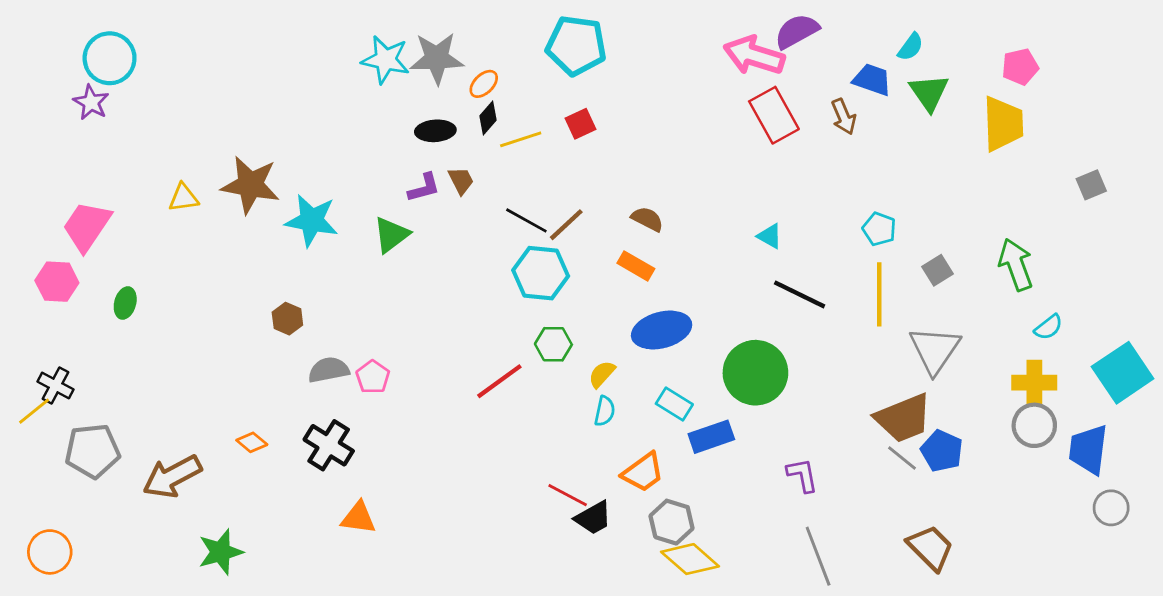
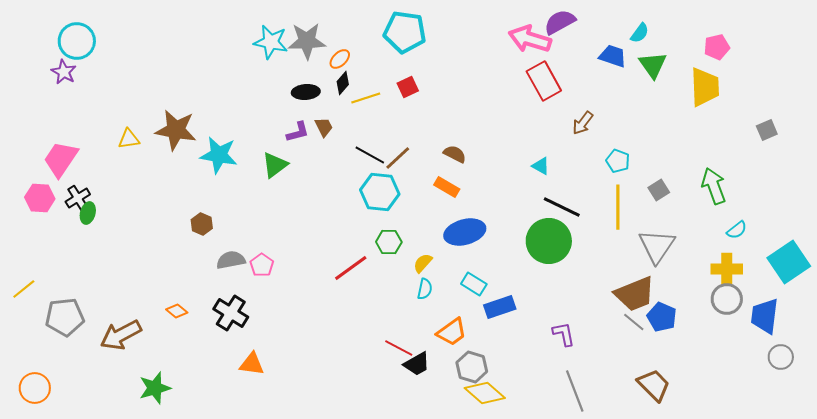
brown arrow: (844, 117) -> (583, 123), moved, turned 60
green circle: (755, 373) -> (549, 241), moved
black cross: (55, 385) -> (78, 198), moved, turned 30

